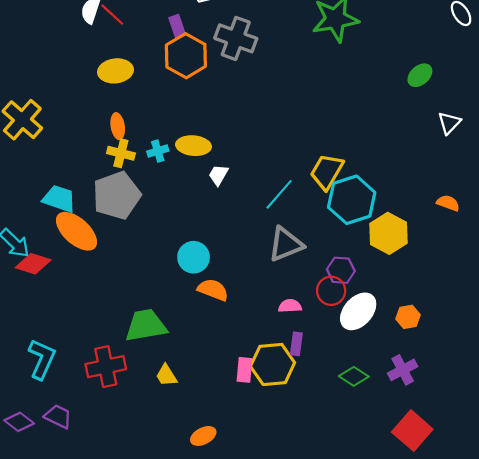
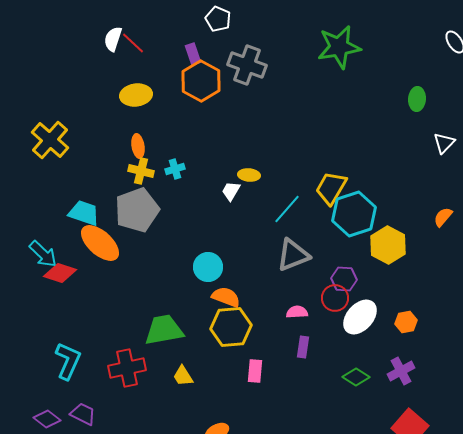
green ellipse: (420, 75) -> (417, 99), turned -45
yellow ellipse: (194, 146) -> (249, 175), moved, size x0.7
orange semicircle: (448, 203) -> (443, 217), turned -70
yellow hexagon: (273, 364) -> (231, 327), moved

